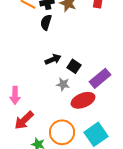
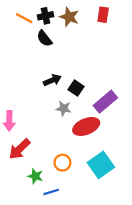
black semicircle: (46, 22) -> (44, 38), turned -56
orange circle: (62, 132) -> (62, 163), size x0.6

